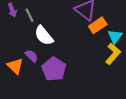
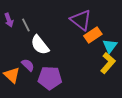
purple pentagon: (54, 69) -> (50, 78), turned -30

